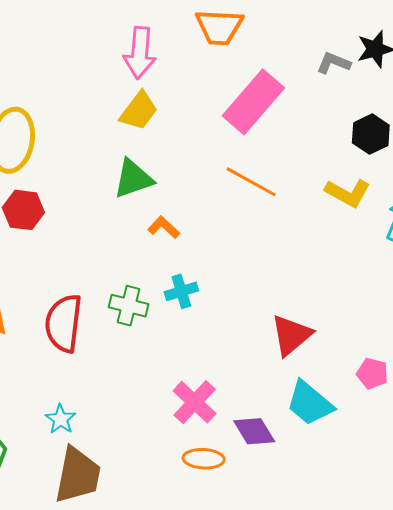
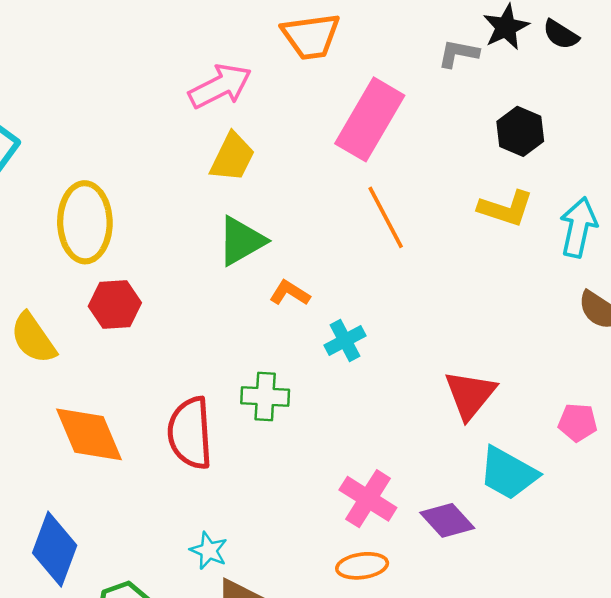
pink arrow: (140, 53) -> (220, 86), turned -111
orange line: (251, 182) -> (386, 217), turned 44
cyan cross: (181, 291) -> (345, 341), moved
orange ellipse: (204, 459) -> (362, 566), moved

